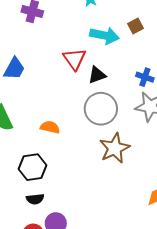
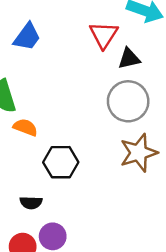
orange semicircle: (50, 127) -> (25, 127), moved
black hexagon: (32, 167) -> (61, 162), moved

